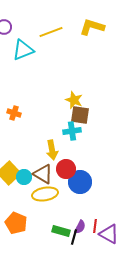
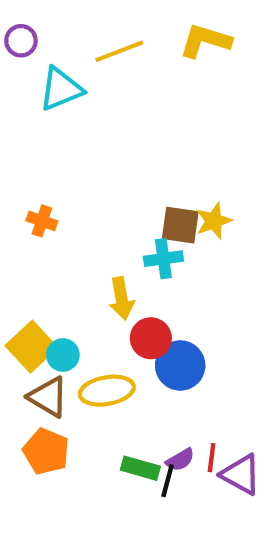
yellow star: (74, 100) -> (214, 221), moved, turned 30
brown triangle: (43, 174) -> (48, 397), moved
purple semicircle: (80, 227) -> (180, 460), turned 32

